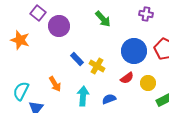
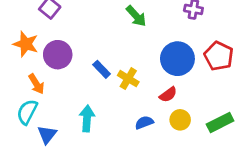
purple circle: (59, 26) -> (58, 55), moved
yellow circle: (148, 83) -> (180, 120), moved
orange arrow: (55, 84) -> (36, 84), moved
cyan arrow: (83, 96) -> (87, 119), moved

